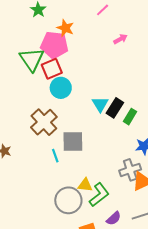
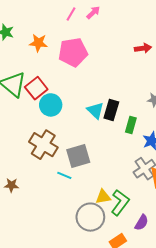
pink arrow: (120, 39) -> (93, 13), moved
pink pentagon: (54, 45) -> (73, 52), moved
green rectangle: (130, 117) -> (131, 125), moved
cyan line: (55, 156) -> (64, 175), turned -32

